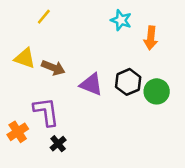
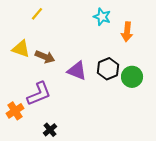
purple L-shape: (46, 112) -> (39, 94), turned 76
black cross: (58, 144) -> (50, 130), moved

